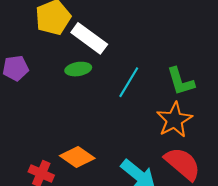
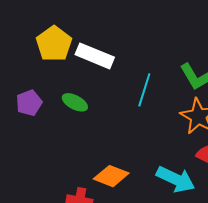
green ellipse: (78, 69) -> (75, 102), moved, turned 50

